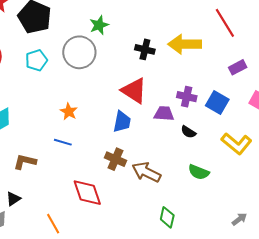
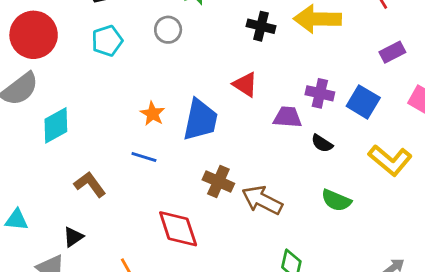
gray circle: (79, 52) -> (168, 30), size x0.6
red triangle: (134, 91) -> (245, 84), size x0.7
blue trapezoid: (122, 122) -> (200, 120), moved, size x1.4
brown L-shape: (25, 162) -> (90, 184), turned 40

